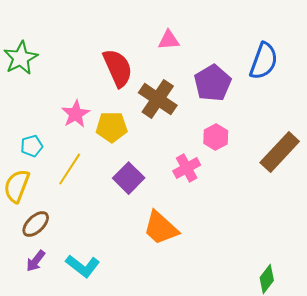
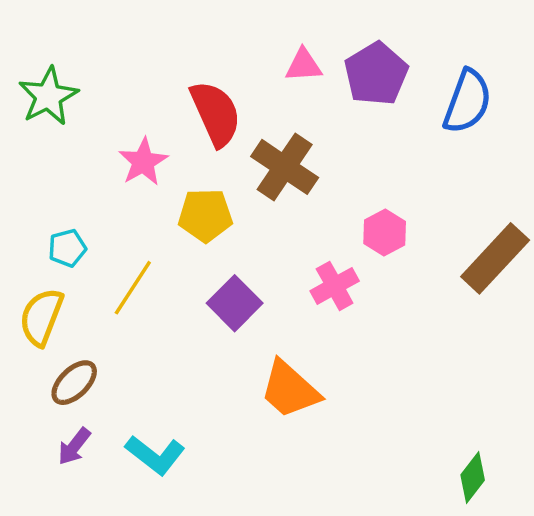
purple pentagon: (213, 83) -> (376, 74), moved
pink star: (76, 114) -> (143, 162), moved

